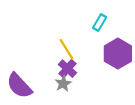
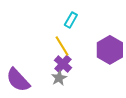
cyan rectangle: (100, 22) -> (71, 20), moved

